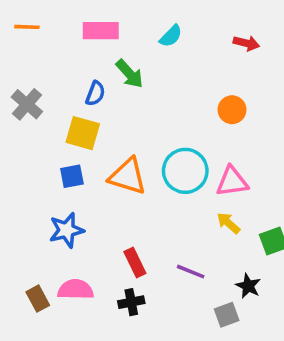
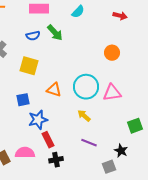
blue semicircle: (95, 94) -> (33, 36), moved, turned 56
blue square: (72, 176) -> (23, 100), moved
orange triangle: (128, 176) -> (54, 90), size x0.7
yellow arrow: (228, 223) -> (84, 116), moved
blue star: (67, 230) -> (38, 120), moved
red rectangle: (135, 263) -> (48, 140), moved

